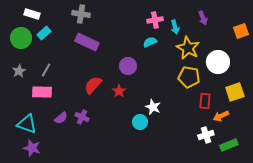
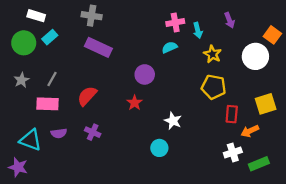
orange square: (241, 31) -> (272, 35), turned -35
yellow star: (188, 48) -> (212, 54), size x0.7
white circle: (218, 62) -> (255, 56), moved
red semicircle: (93, 85) -> (87, 96), moved
purple semicircle: (61, 118) -> (59, 133), moved, turned 32
cyan circle: (140, 122) -> (159, 148), moved
purple star: (32, 148) -> (18, 167), moved

